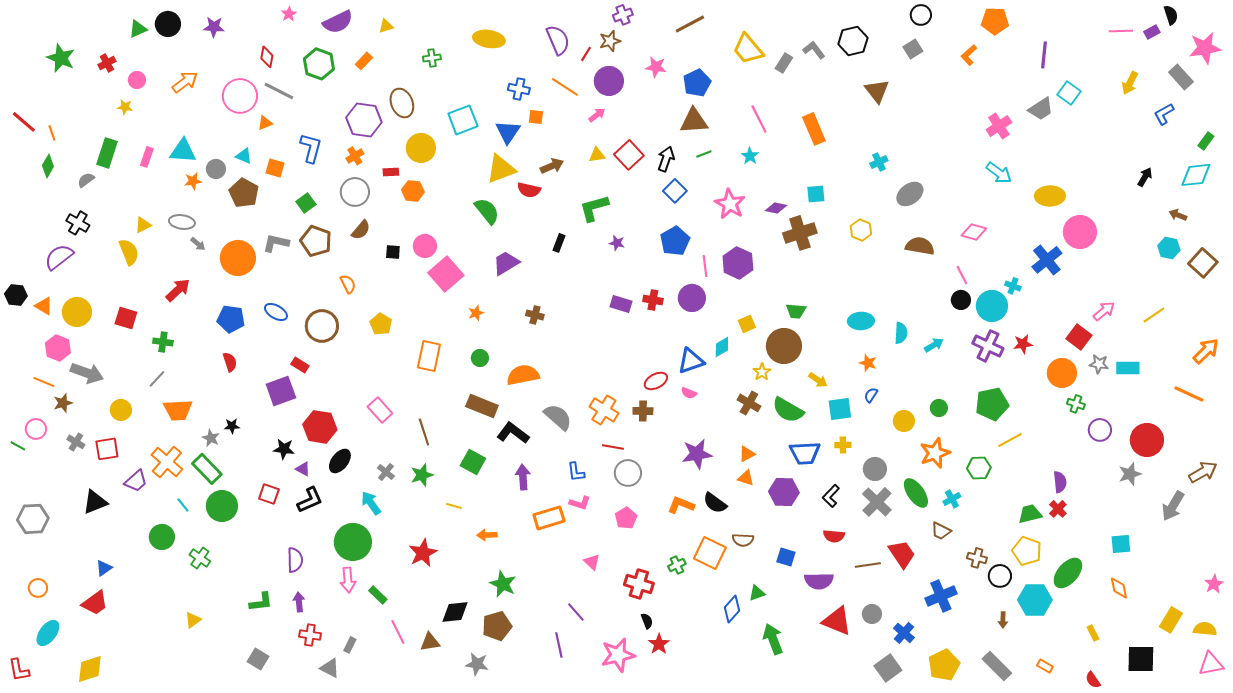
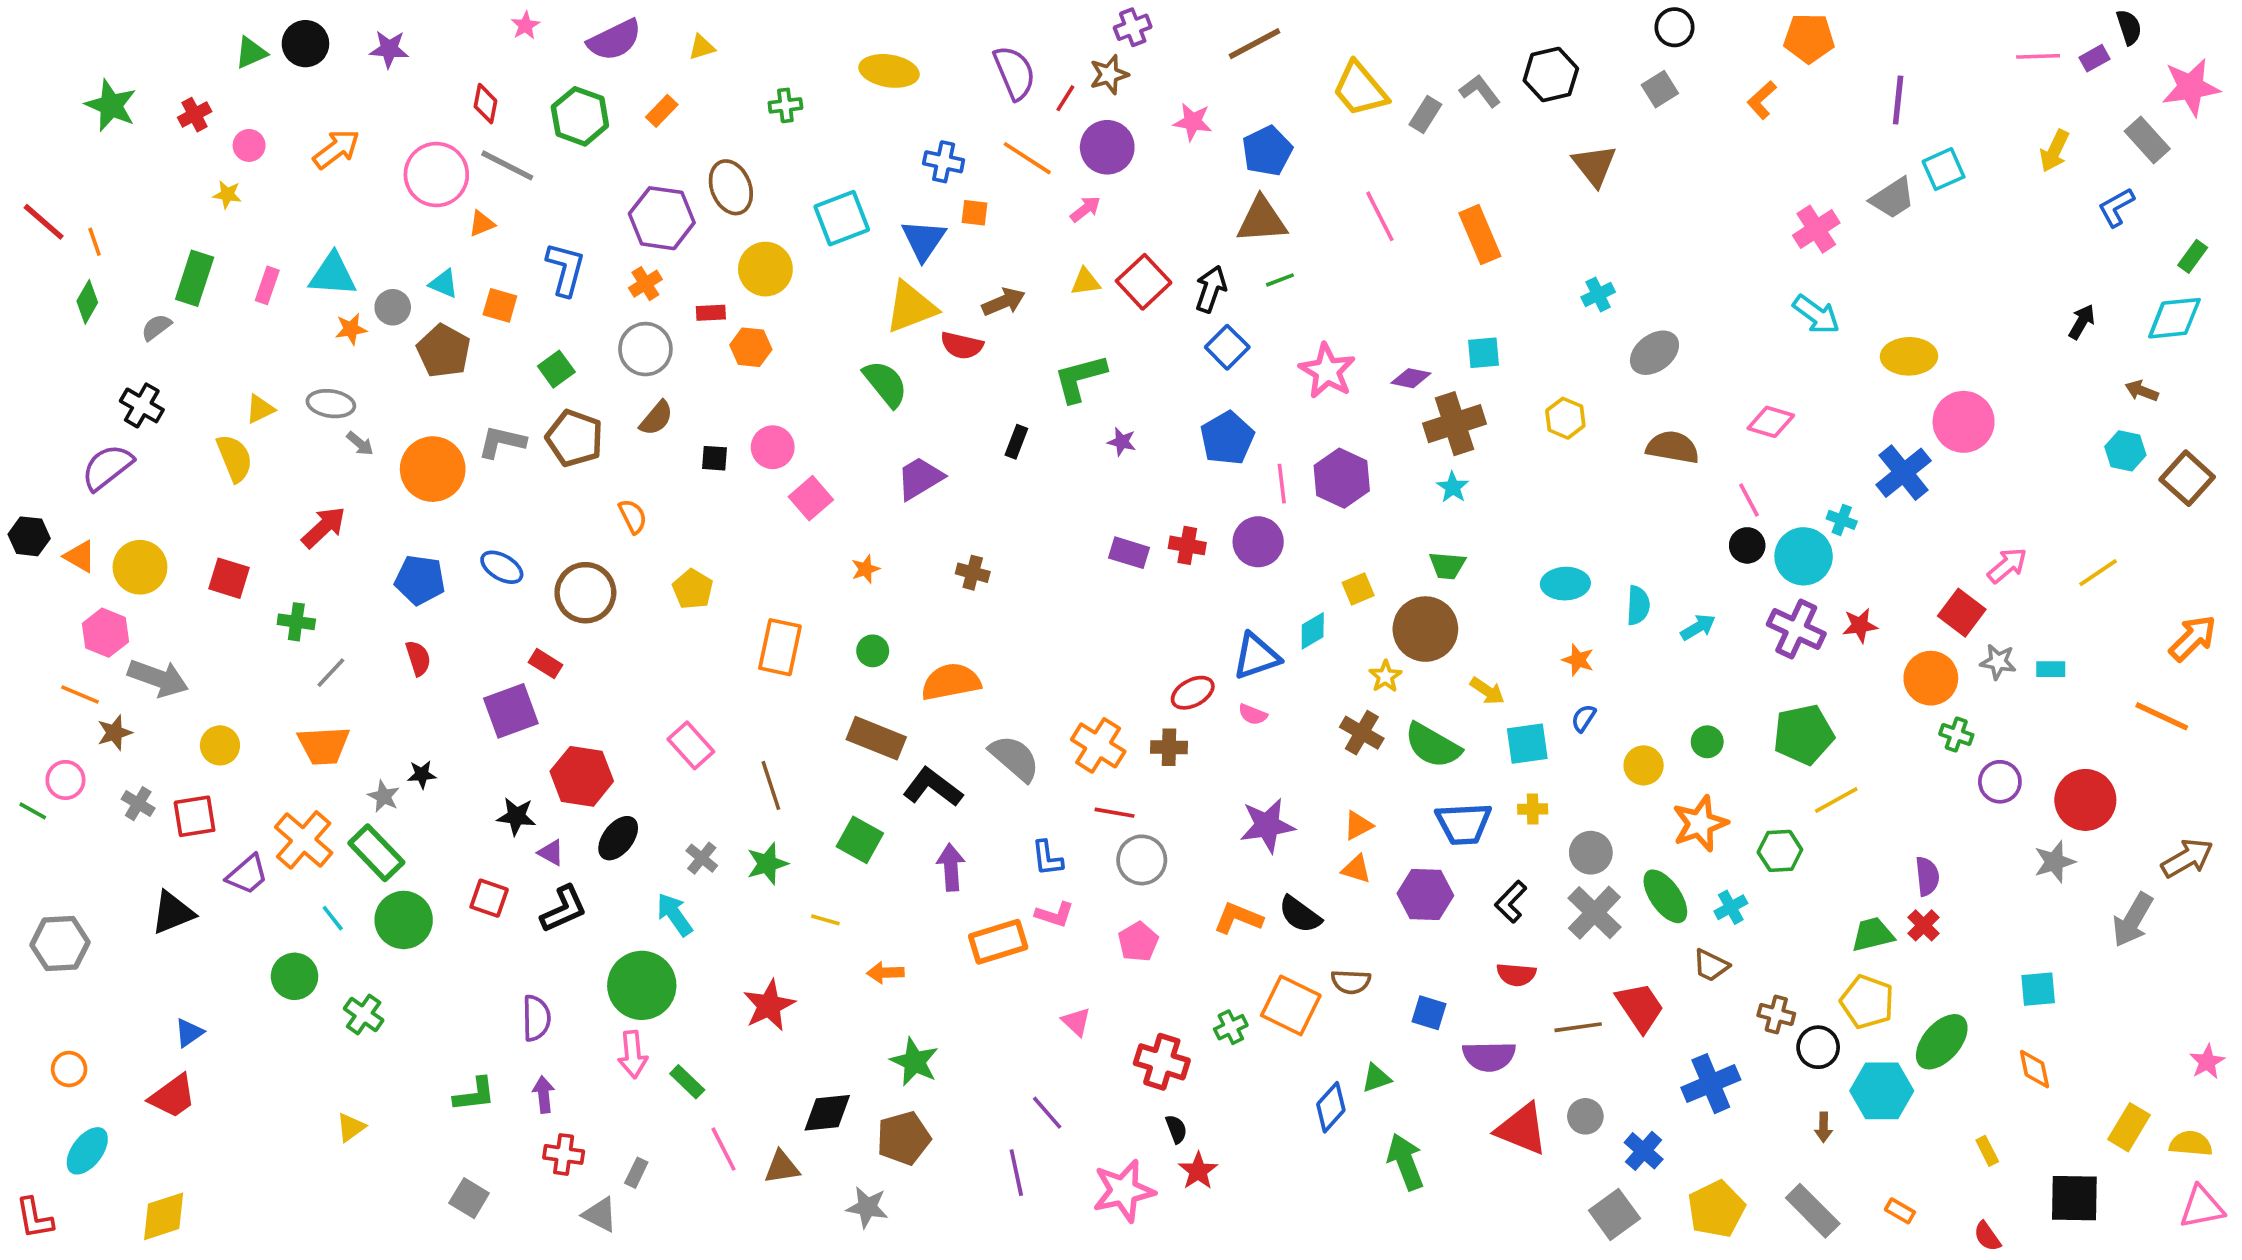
cyan square: (1069, 93) -> (1944, 169), turned 30
cyan star: (750, 156) -> (1453, 487), moved
pink square: (446, 274) -> (811, 498), size x0.7
cyan rectangle: (1128, 368) -> (2051, 669), size x0.7
gray line: (157, 379) -> (331, 673), moved

